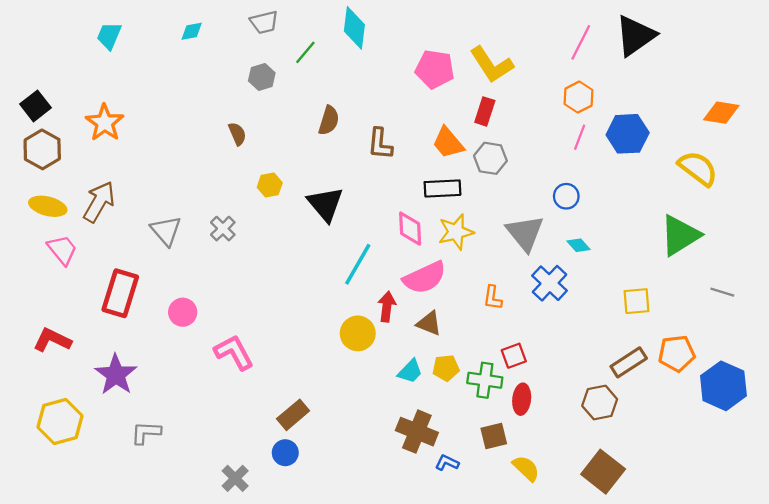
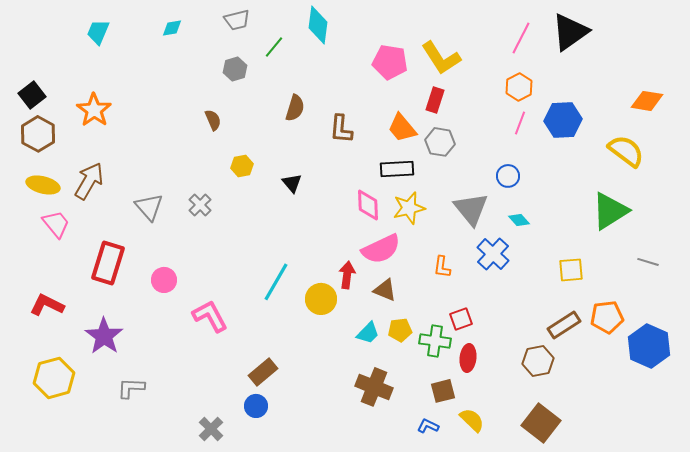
black triangle: (325, 204) -> (292, 183), size x0.6
cyan line: (358, 264) -> (276, 282), moved
blue L-shape: (447, 463) -> (428, 426), moved

